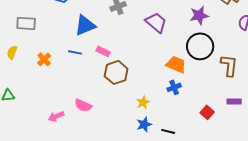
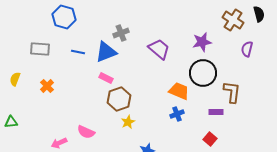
gray rectangle: (26, 23) -> (40, 49), moved
blue triangle: (85, 25) -> (106, 52), moved
blue line: (75, 52) -> (78, 52), moved
purple rectangle: (234, 101) -> (216, 112), moved
yellow star: (143, 102) -> (128, 122), moved

